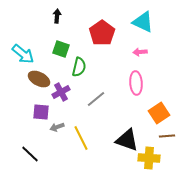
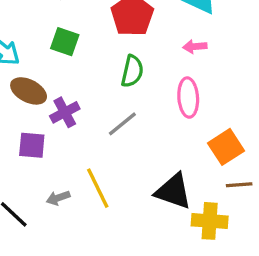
green semicircle: (79, 67) -> (132, 71), moved
gray arrow: (57, 127) -> (58, 198), moved

